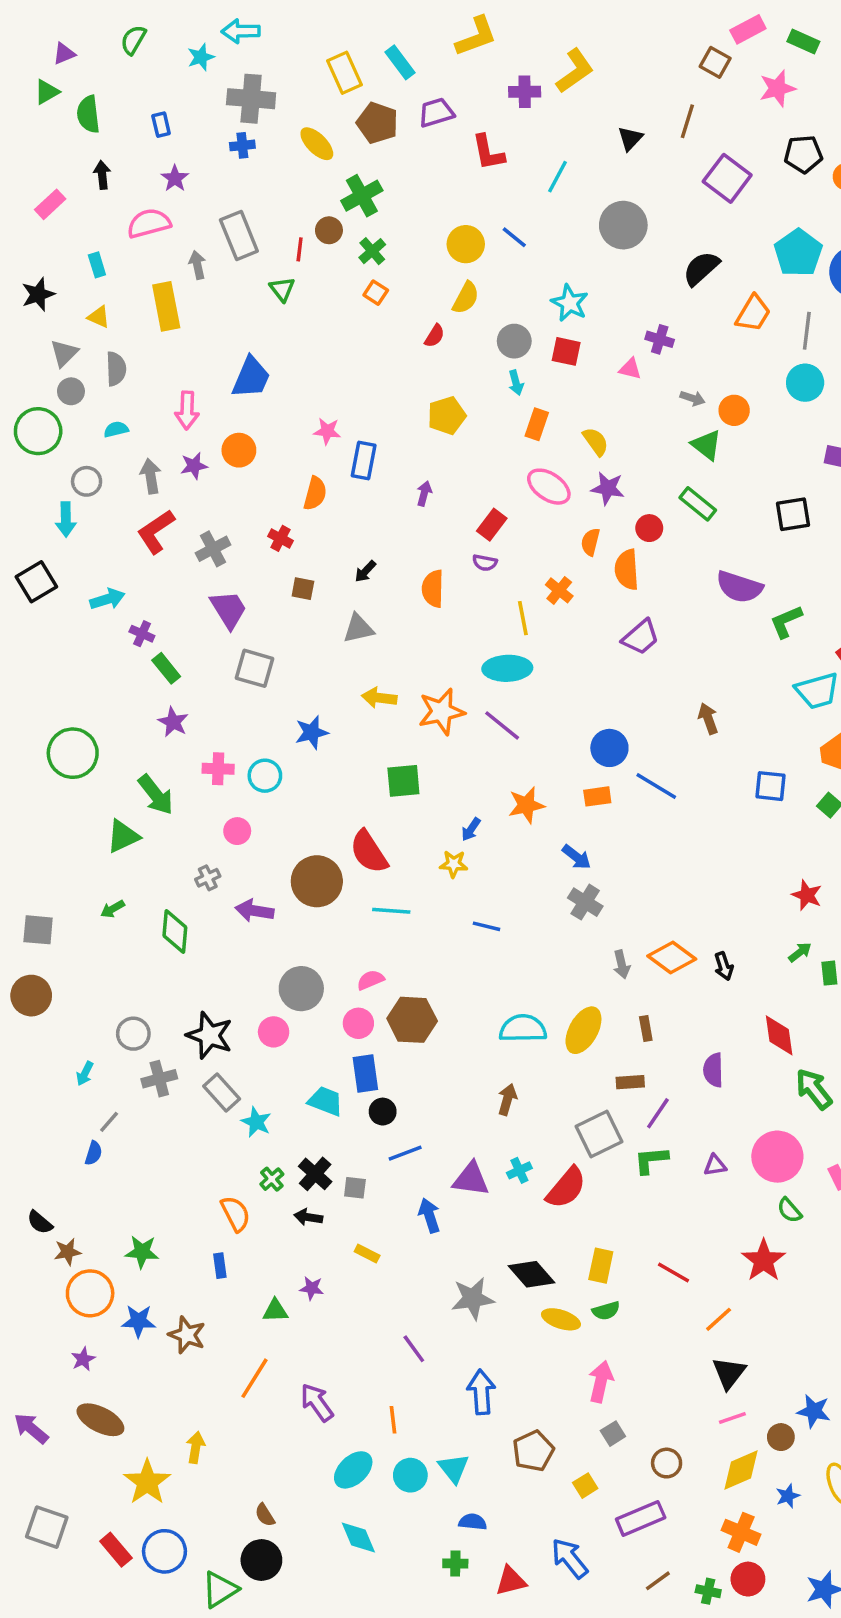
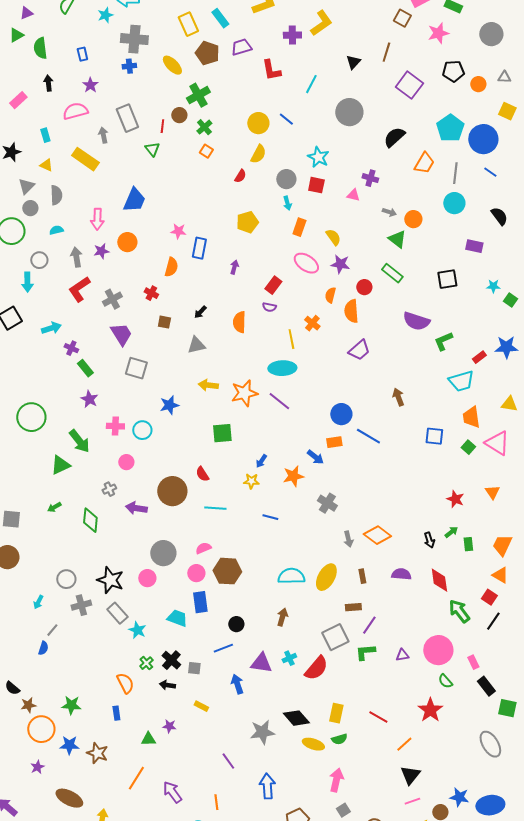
yellow rectangle: (166, 306) -> (85, 159), turned -44
orange star: (526, 805) -> (293, 476), moved
red semicircle: (369, 852) -> (202, 474), size x0.6
blue arrow: (577, 857) -> (315, 457), moved
black arrow: (724, 966) -> (429, 540), moved
purple semicircle: (713, 1070) -> (401, 574), moved, turned 96
black circle: (383, 1112) -> (236, 624), moved
brown ellipse: (100, 1420) -> (69, 798), moved

